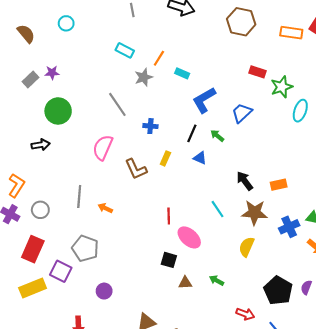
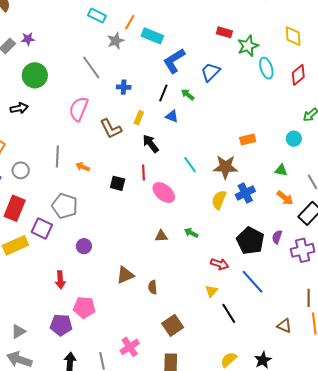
cyan rectangle: (182, 73) -> (152, 36), size x1.5
cyan ellipse: (300, 111) -> (266, 68), turned -35
black arrow: (245, 181) -> (151, 144), moved
blue cross: (289, 227) -> (245, 193), moved
black square: (169, 260) -> (118, 183), moved

